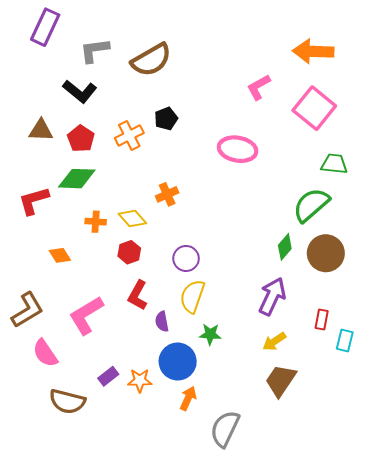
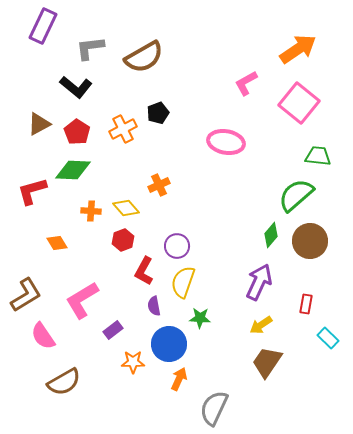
orange arrow: (313, 51) -> (298, 49), turned 144
brown triangle: (41, 130) -> (39, 124), turned -30
red L-shape: (138, 295) -> (144, 271), moved
cyan rectangle: (345, 340) -> (328, 338), moved, turned -60
purple rectangle: (108, 376) -> (113, 330), moved
brown semicircle: (67, 401) -> (64, 382), turned -44

